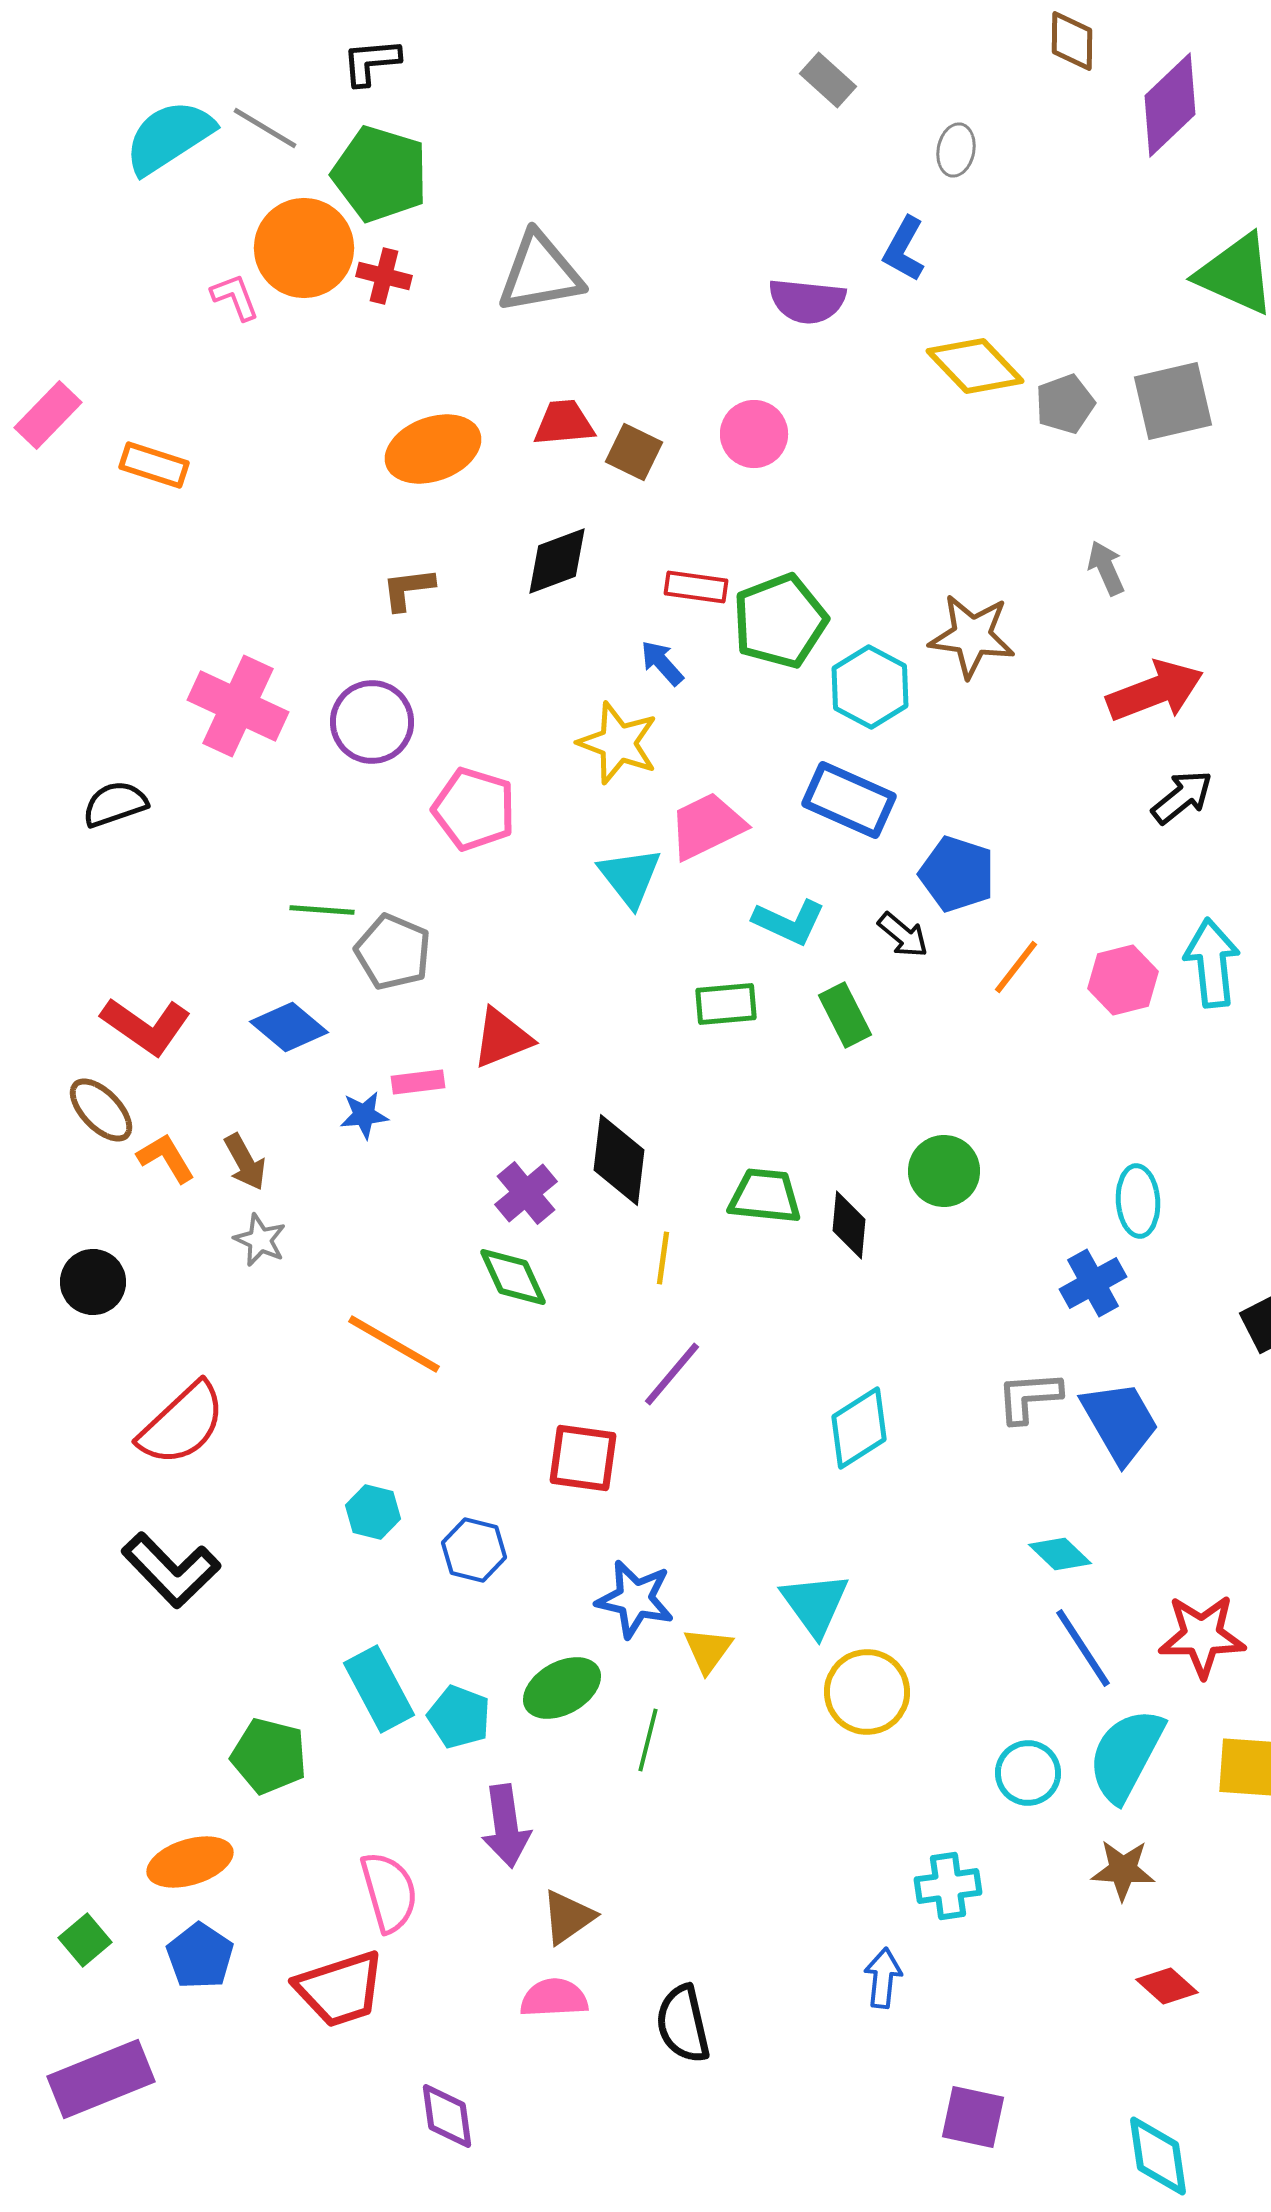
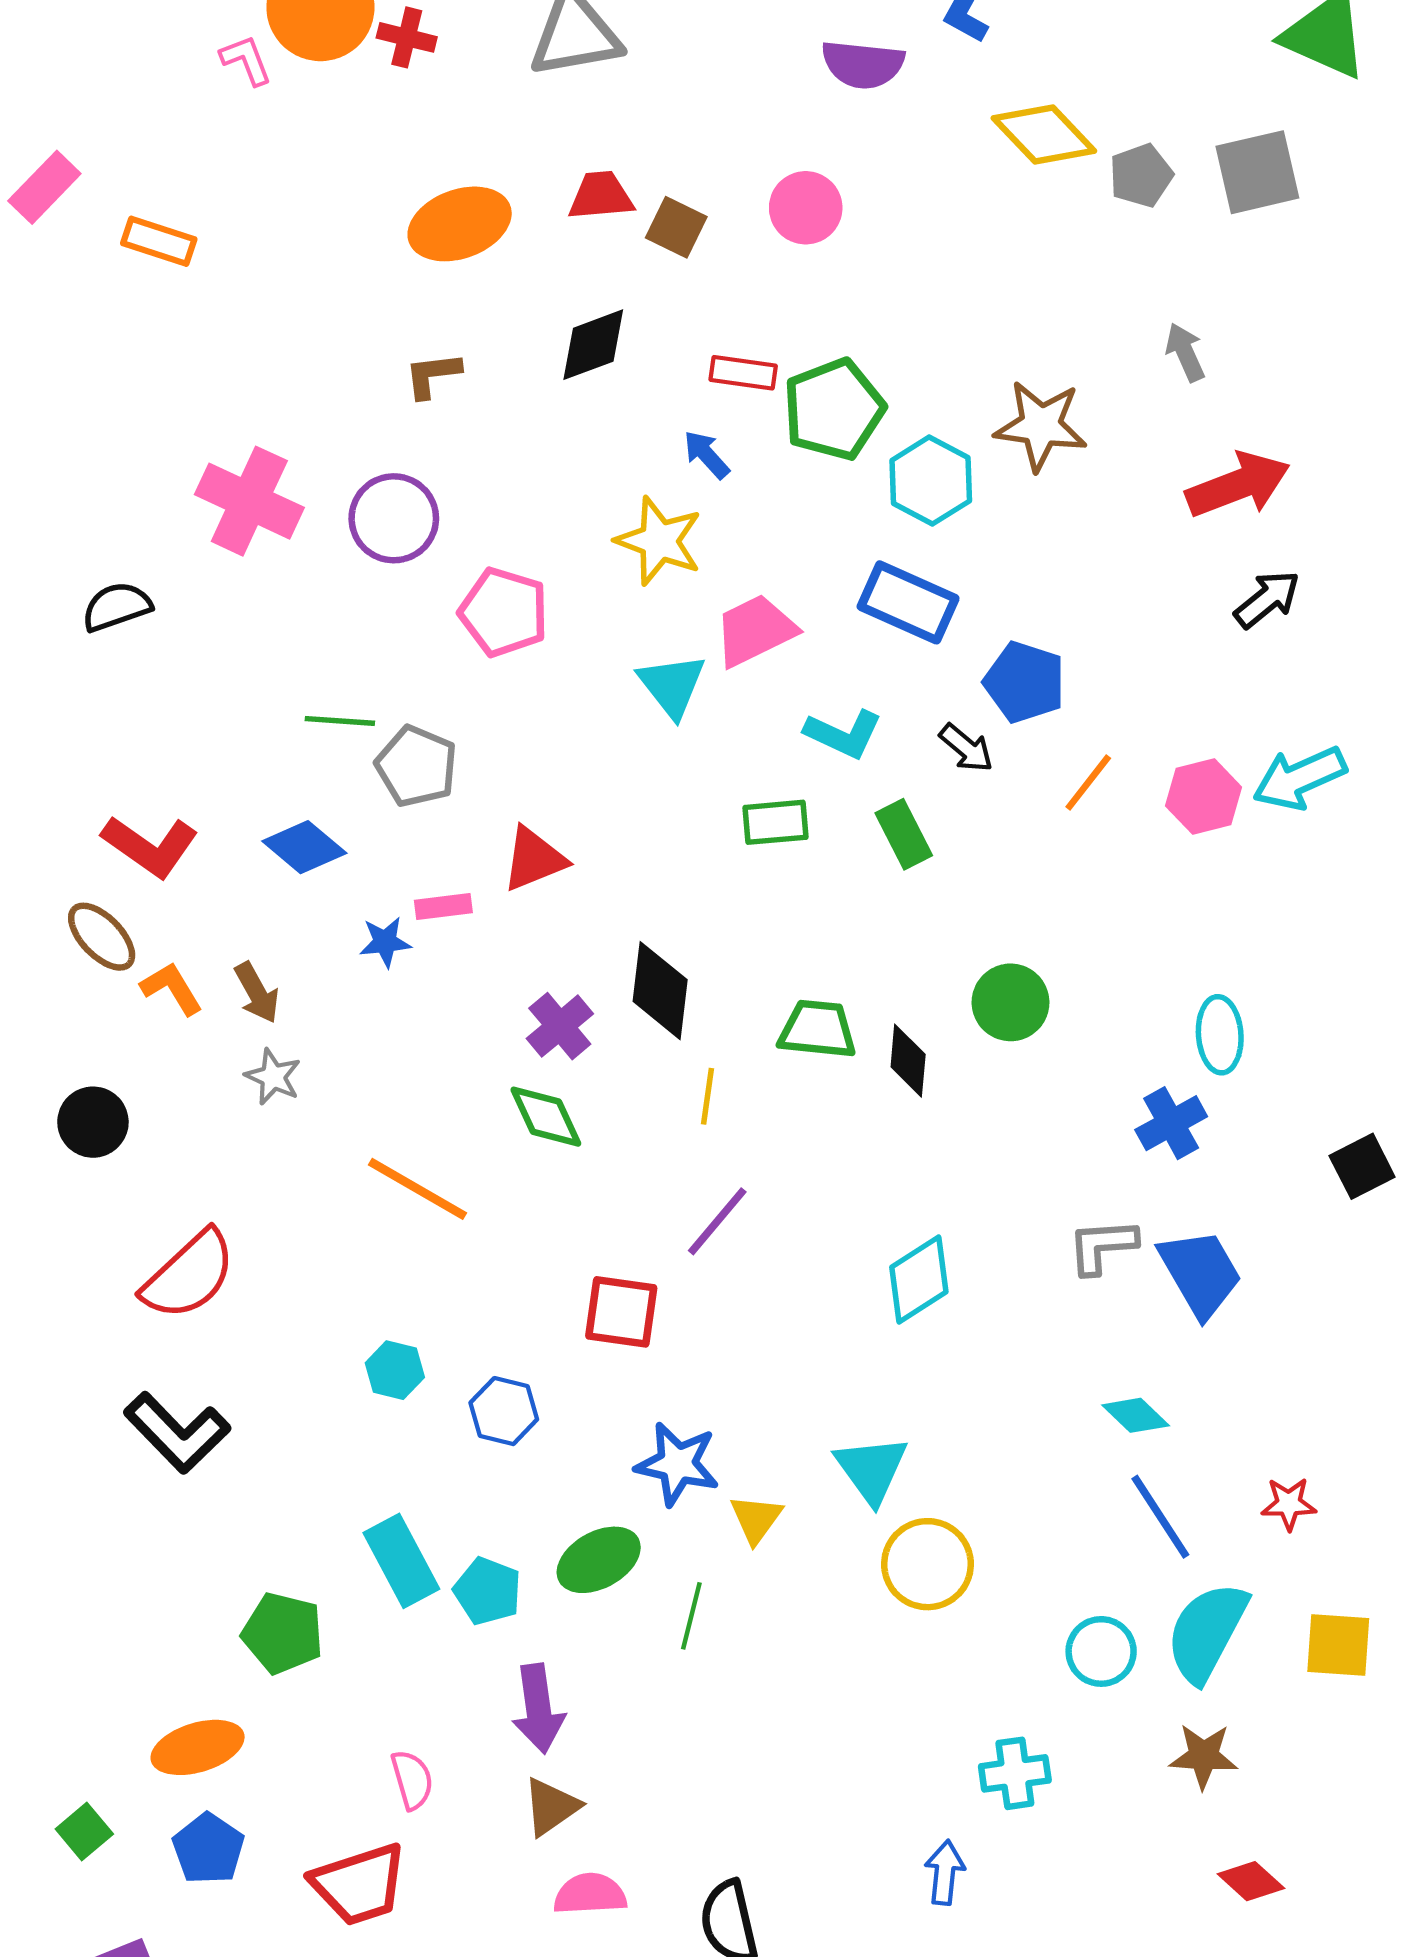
cyan arrow: (1212, 963) -> (1299, 778), turned -108
red star: (1202, 1636) -> (1289, 1504), size x0.6
pink semicircle: (389, 1892) -> (412, 1780), size x0.7
brown triangle: (568, 1917) -> (551, 1807), moved

